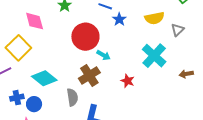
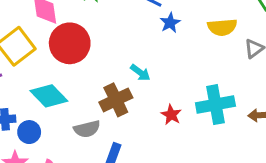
red circle: (85, 37) -> (70, 43), moved
cyan cross: (154, 56) -> (215, 105), moved, turned 30
gray semicircle: (72, 97) -> (87, 129), turned 78

